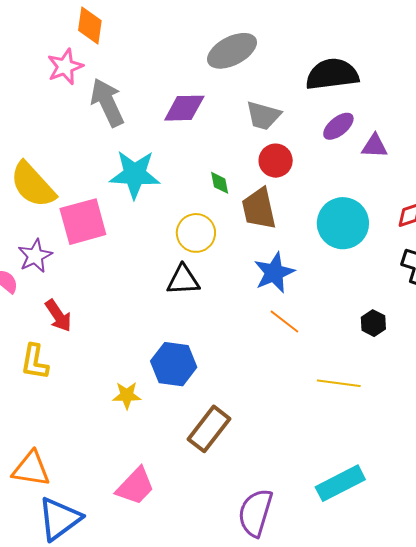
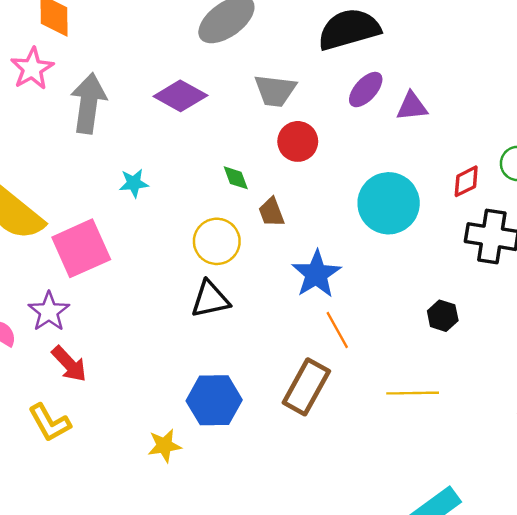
gray arrow: (107, 102) -> (88, 103), turned 42
purple diamond: (184, 108) -> (180, 96), turned 39
cyan star: (135, 174) -> (134, 183), size x0.5
brown trapezoid: (259, 209) -> (271, 212), moved, size x0.6
purple star: (35, 256) -> (49, 312), moved
orange line: (284, 322) -> (337, 330), turned 32
yellow L-shape: (35, 362) -> (50, 423), turned -30
brown rectangle: (209, 429) -> (306, 387), moved

